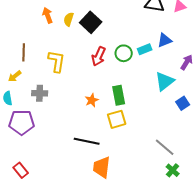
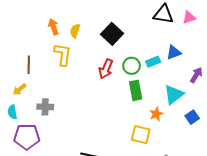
black square: (91, 22) -> (112, 34), moved
yellow L-shape: (57, 61) -> (63, 54), moved
green rectangle: (119, 95) -> (136, 90), moved
orange star: (92, 100) -> (156, 114), moved
yellow square: (117, 119) -> (141, 135), moved, turned 30

